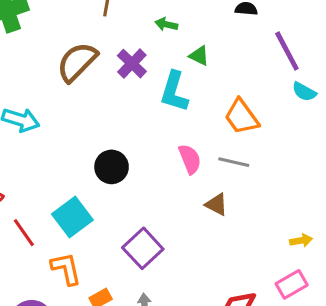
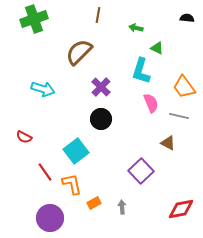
purple cross: (132, 64) -> (101, 87), moved
pink semicircle: (190, 159) -> (151, 103), moved
red line: (24, 233) -> (45, 172), moved
purple square: (143, 248) -> (141, 171), moved

